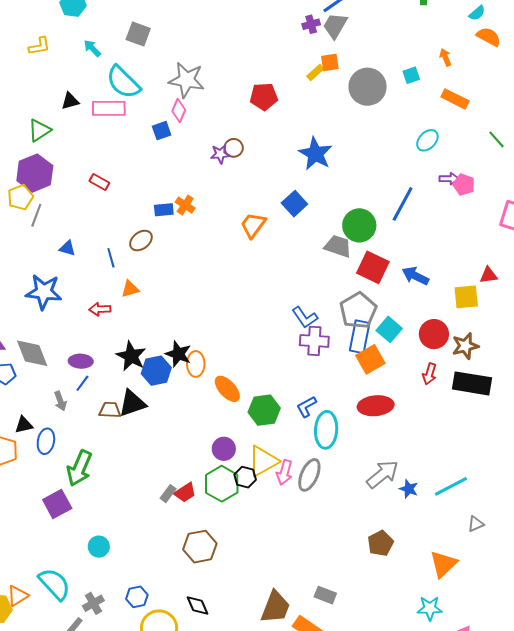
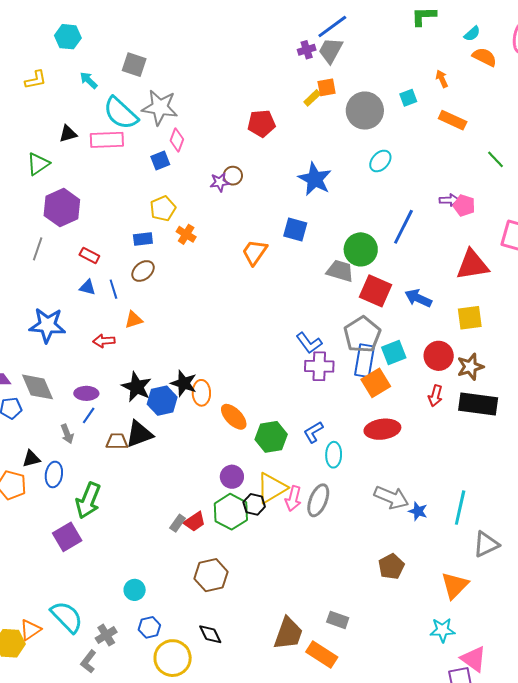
gray star: (187, 80) -> (160, 107), moved
cyan ellipse: (427, 140) -> (380, 161), moved
purple hexagon: (35, 173) -> (62, 208), moved
red rectangle: (99, 182) -> (89, 255), moved
yellow pentagon: (20, 197) -> (163, 209), moved
blue square: (294, 204) -> (295, 229), turned -30
blue rectangle: (164, 210) -> (143, 239), moved
blue triangle: (67, 248) -> (87, 287), moved
red triangle: (489, 275) -> (472, 265), moved, size x1.8
cyan square: (389, 329) -> (394, 352), turned 30
cyan ellipse: (326, 430) -> (334, 455), size x0.7
gray arrow: (383, 474) -> (391, 497), turned 64
cyan line: (451, 486) -> (460, 508), turned -48
gray triangle: (476, 524) -> (486, 544), size x1.6
cyan circle: (99, 547) -> (135, 590), moved

